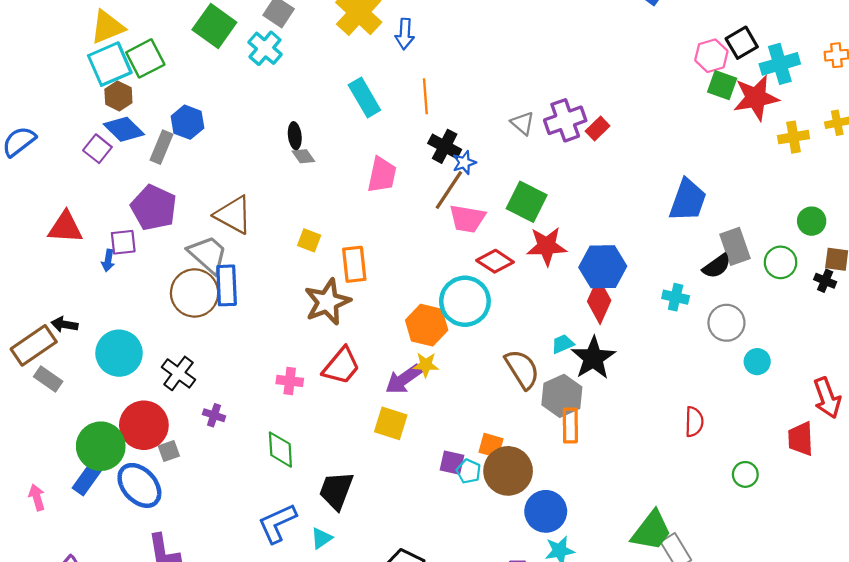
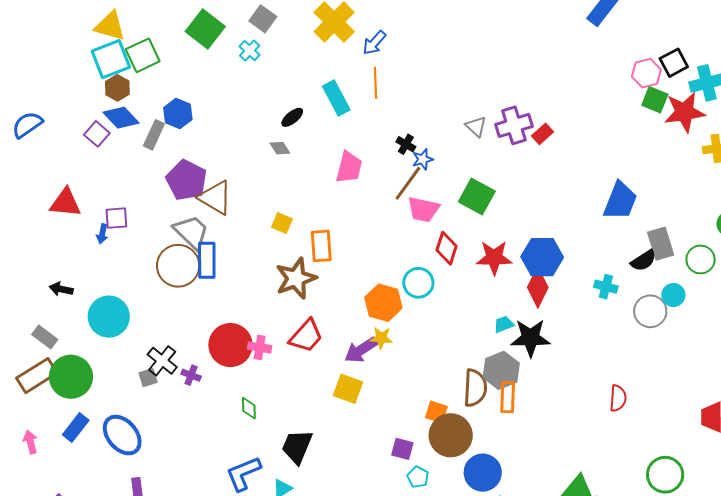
yellow triangle: (107, 27) -> (110, 26), turned 36
blue arrow: (405, 34) -> (374, 43), turned 36
cyan cross: (265, 48) -> (250, 51), size x0.7
orange line: (425, 96) -> (375, 83), moved
black ellipse: (295, 136) -> (292, 117), moved, turned 55
black cross: (445, 146) -> (406, 144), size x0.7
purple pentagon: (154, 208) -> (186, 180), moved
red star: (547, 246) -> (494, 258), moved
red diamond: (495, 261) -> (447, 248), turned 72
cyan circle: (465, 301) -> (418, 283), size x0.7
brown rectangle: (34, 345) -> (37, 376), moved
black star: (593, 358) -> (531, 338), turned 30
cyan circle: (757, 362) -> (673, 295), moved
brown semicircle: (522, 369) -> (475, 388), moved, turned 33
black cross: (178, 373) -> (162, 361), moved
red circle: (144, 425) -> (230, 345), moved
green circle: (101, 446) -> (71, 377), moved
green diamond: (280, 450) -> (249, 408), size x0.7
gray square: (169, 451) -> (148, 378), moved
purple square: (452, 463) -> (402, 449), moved
cyan pentagon: (469, 471) -> (418, 477), moved
green circle: (745, 474) -> (665, 475), moved, size x1.6

